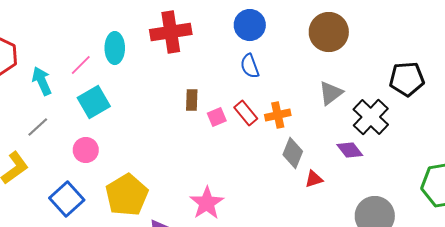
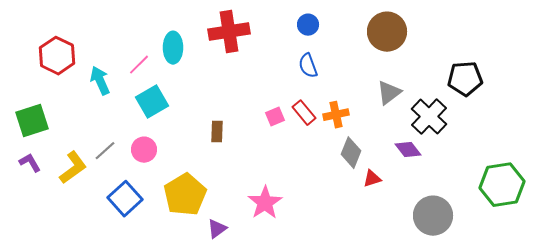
blue circle: (250, 25) -> (308, 25), size x0.7
brown rectangle: (192, 100) -> (217, 132), moved
gray line: (38, 127) -> (105, 151), moved

